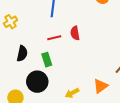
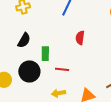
red line: (54, 38) -> (62, 69), moved

